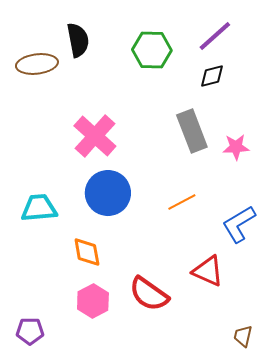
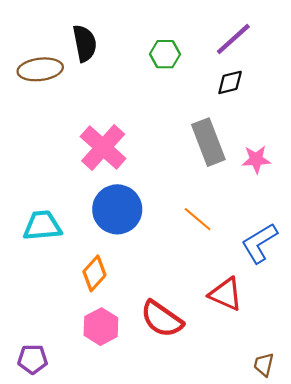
green hexagon: (152, 50) -> (165, 54), size x0.7
orange line: (182, 202) -> (198, 219), turned 68
orange diamond: (87, 252) -> (94, 273), turned 52

